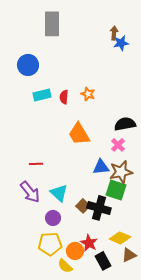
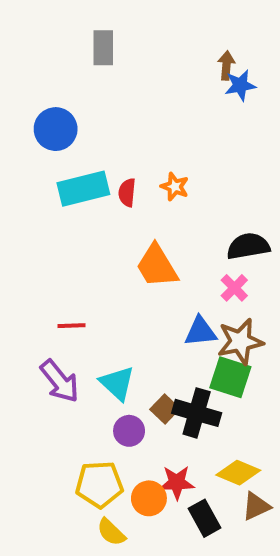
gray rectangle: (52, 24) -> (103, 48), size x0.7
cyan rectangle: (42, 95) -> (83, 189), size x1.4
purple circle: (53, 218) -> (129, 431), moved
red star: (89, 243) -> (177, 482), turned -30
yellow semicircle: (65, 266) -> (111, 532), moved

